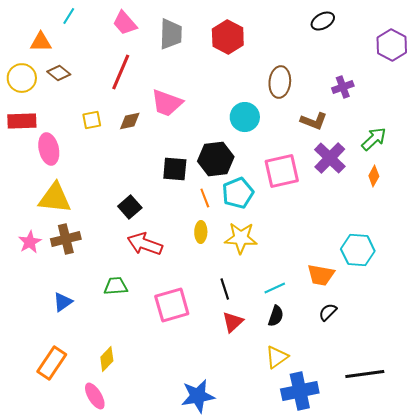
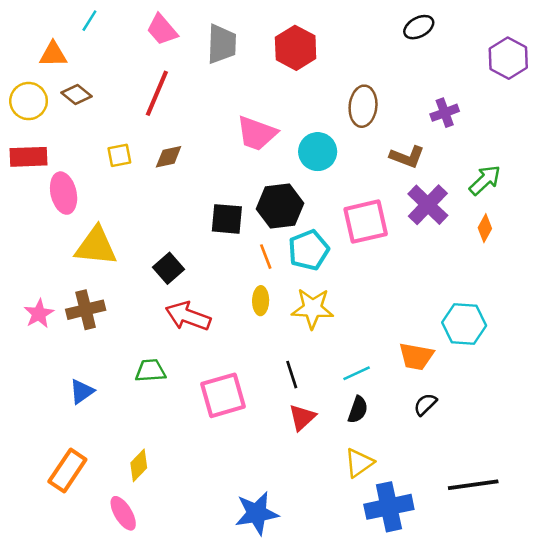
pink trapezoid: (167, 103) -> (257, 133), moved
yellow triangle: (55, 198) -> (96, 246), moved

